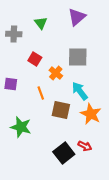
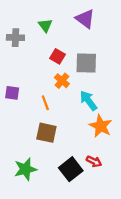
purple triangle: (77, 17) -> (85, 19), turned -42
red square: (35, 59) -> (58, 56), moved
brown square: (61, 110) -> (46, 133), moved
green star: (21, 127) -> (25, 169), moved, turned -30

